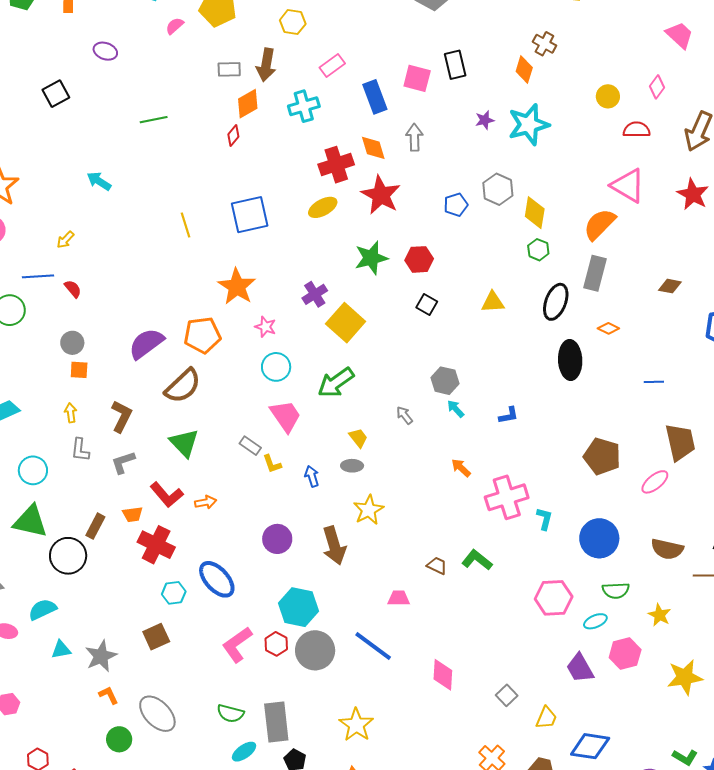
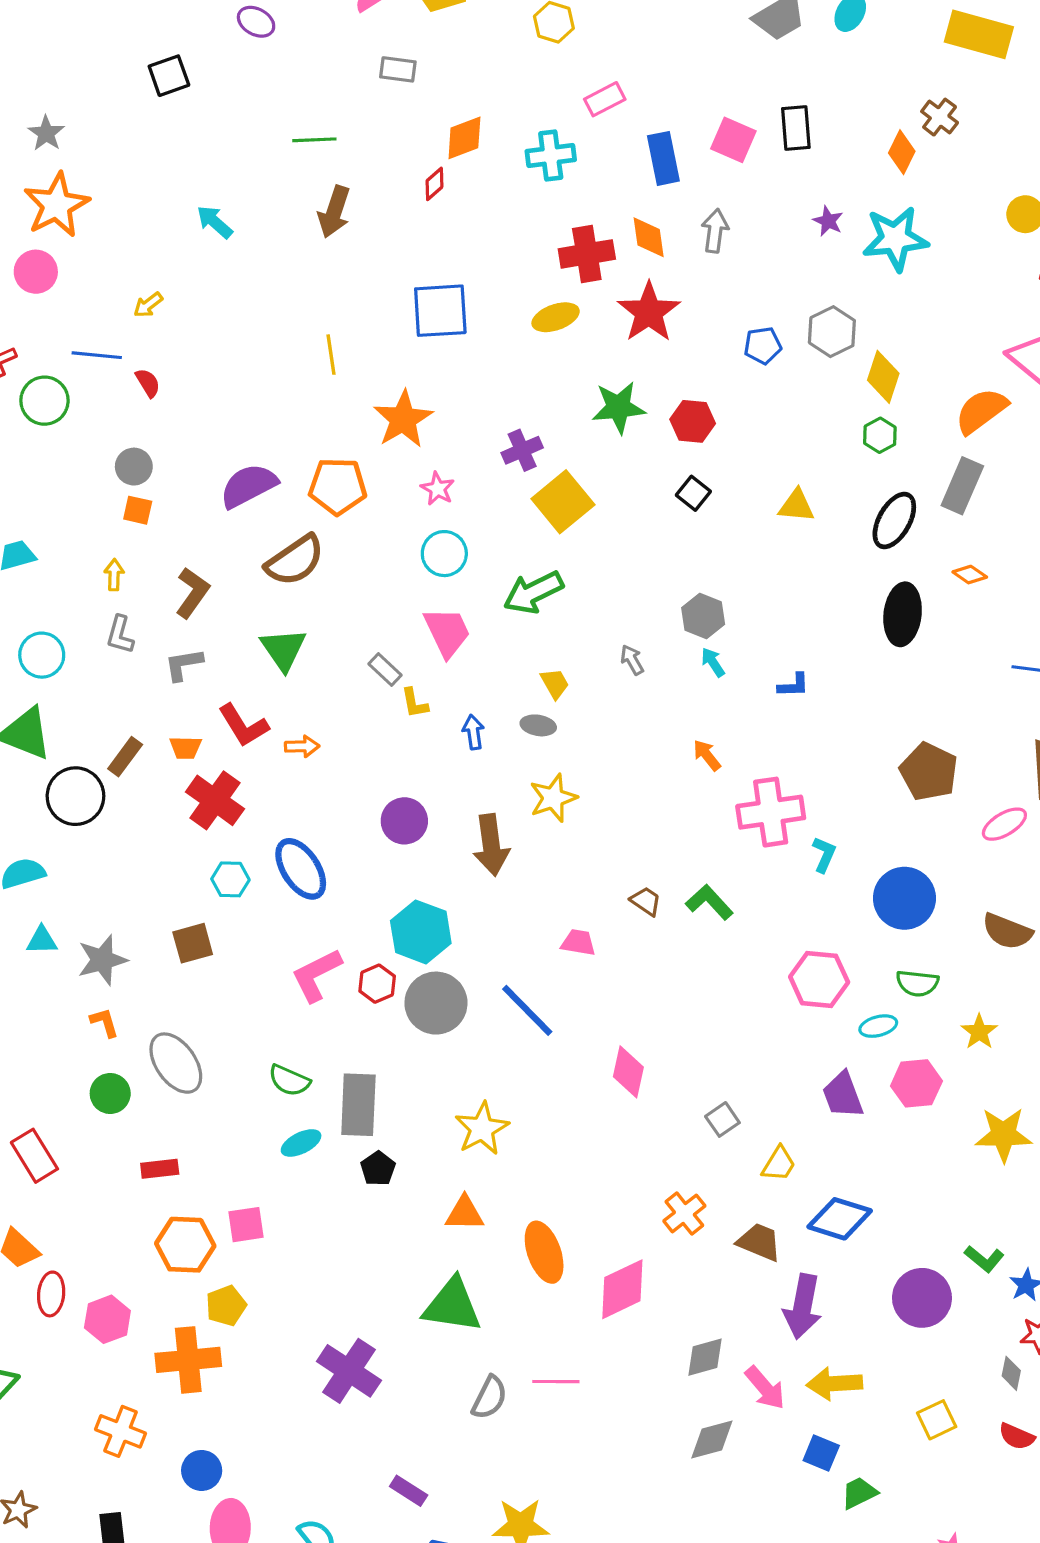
brown arrow: (266, 65) -> (334, 212), moved
gray rectangle: (229, 69) -> (398, 69), moved
purple star: (485, 120) -> (828, 221), turned 30
yellow line: (186, 225) -> (331, 355), moved

